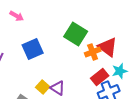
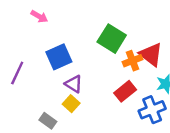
red rectangle: (100, 77) -> (125, 91), moved
purple triangle: (58, 88) -> (74, 84), moved

